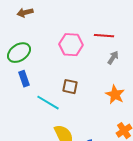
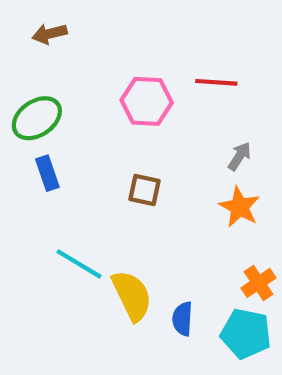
gray arrow: (113, 58) -> (239, 156), moved
cyan line: (48, 103) -> (79, 264), moved

